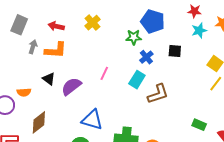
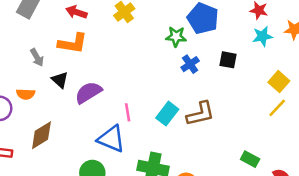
gray arrow: (33, 47) -> (37, 57), moved, turned 128
pink line: (104, 73) -> (128, 112), moved, turned -40
cyan rectangle: (137, 80) -> (167, 114), moved

